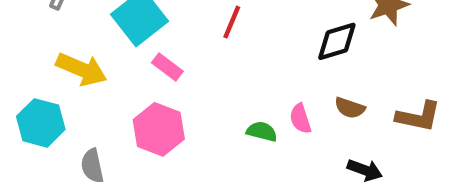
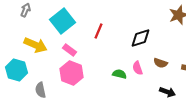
red line: (232, 22) -> (99, 31), moved
black diamond: (337, 41) -> (141, 38), moved
pink rectangle: (167, 67) -> (70, 50), moved

